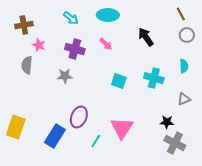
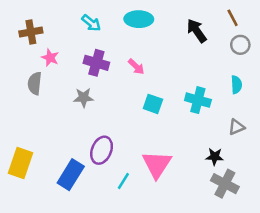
black arrow: (146, 37) -> (197, 31), moved
pink arrow: (106, 44) -> (136, 67), moved

